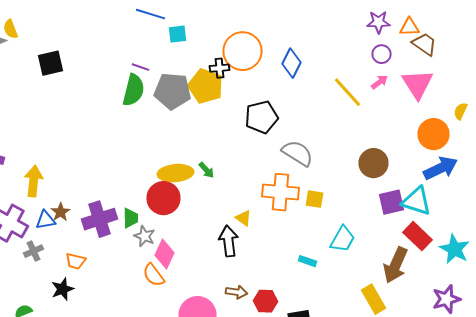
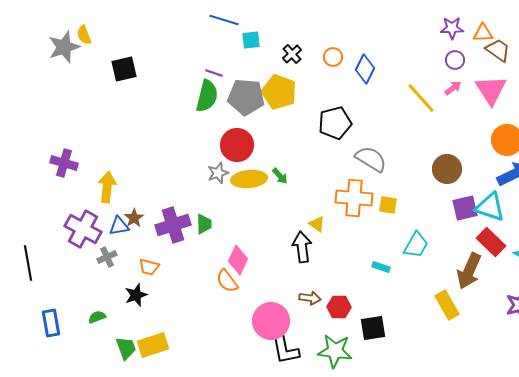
orange circle: (242, 51) -> (333, 57), moved, size x0.5
black cross: (220, 68) -> (292, 54), moved, turned -36
red circle: (164, 198) -> (237, 145), moved
gray star: (144, 236) -> (218, 173), moved, turned 30

